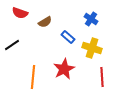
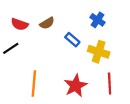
red semicircle: (20, 13) -> (20, 24), moved
red star: (64, 69) -> (76, 86), moved

